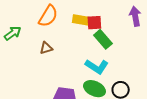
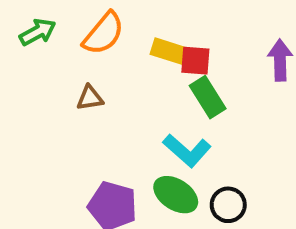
green arrow: (13, 33) -> (38, 32), moved

